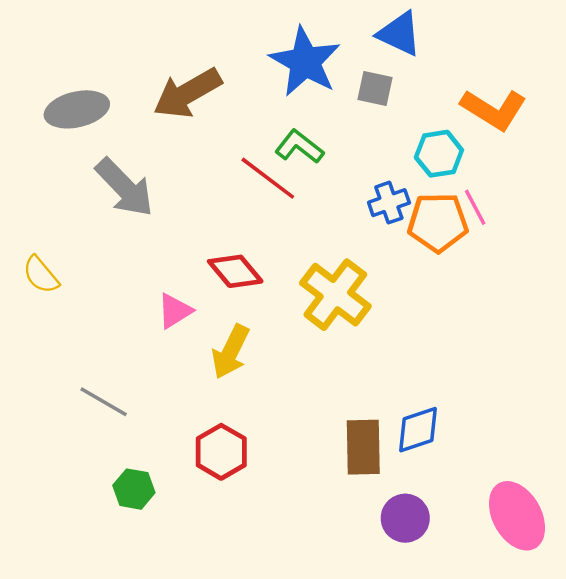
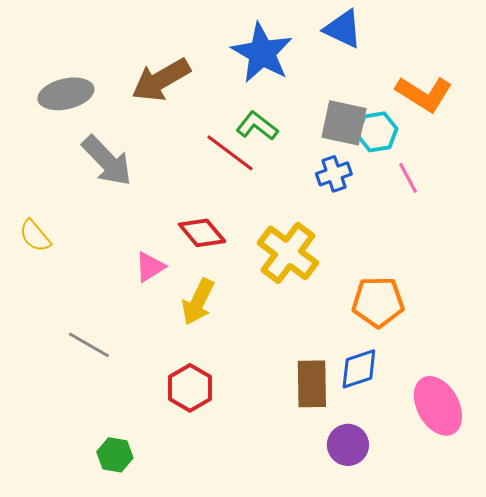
gray square: (375, 88) -> (344, 123), moved, size x1.5
orange pentagon: (438, 222) -> (378, 302), moved
green hexagon: (134, 489) -> (115, 455), moved
pink ellipse: (517, 516) -> (438, 406), moved

